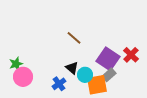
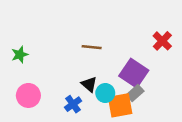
brown line: (74, 38) -> (92, 47), turned -35
red cross: (131, 55) -> (162, 41), moved
green star: (16, 64) -> (20, 55), moved

